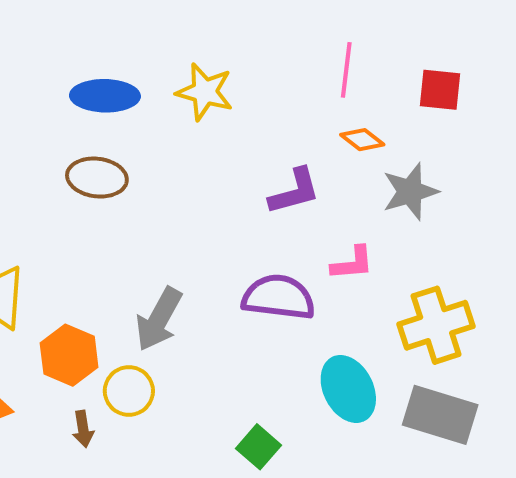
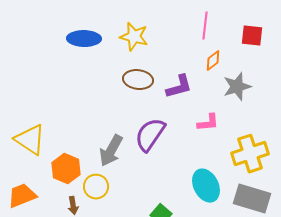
orange diamond: (362, 140) -> (213, 61), turned -75
brown ellipse: (97, 178) -> (138, 80), moved
purple semicircle: (278, 297) -> (150, 135), moved, turned -63

